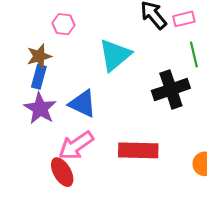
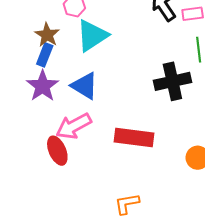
cyan triangle: (115, 55) -> (92, 36), moved
brown star: (39, 56) -> (47, 35), turned -30

